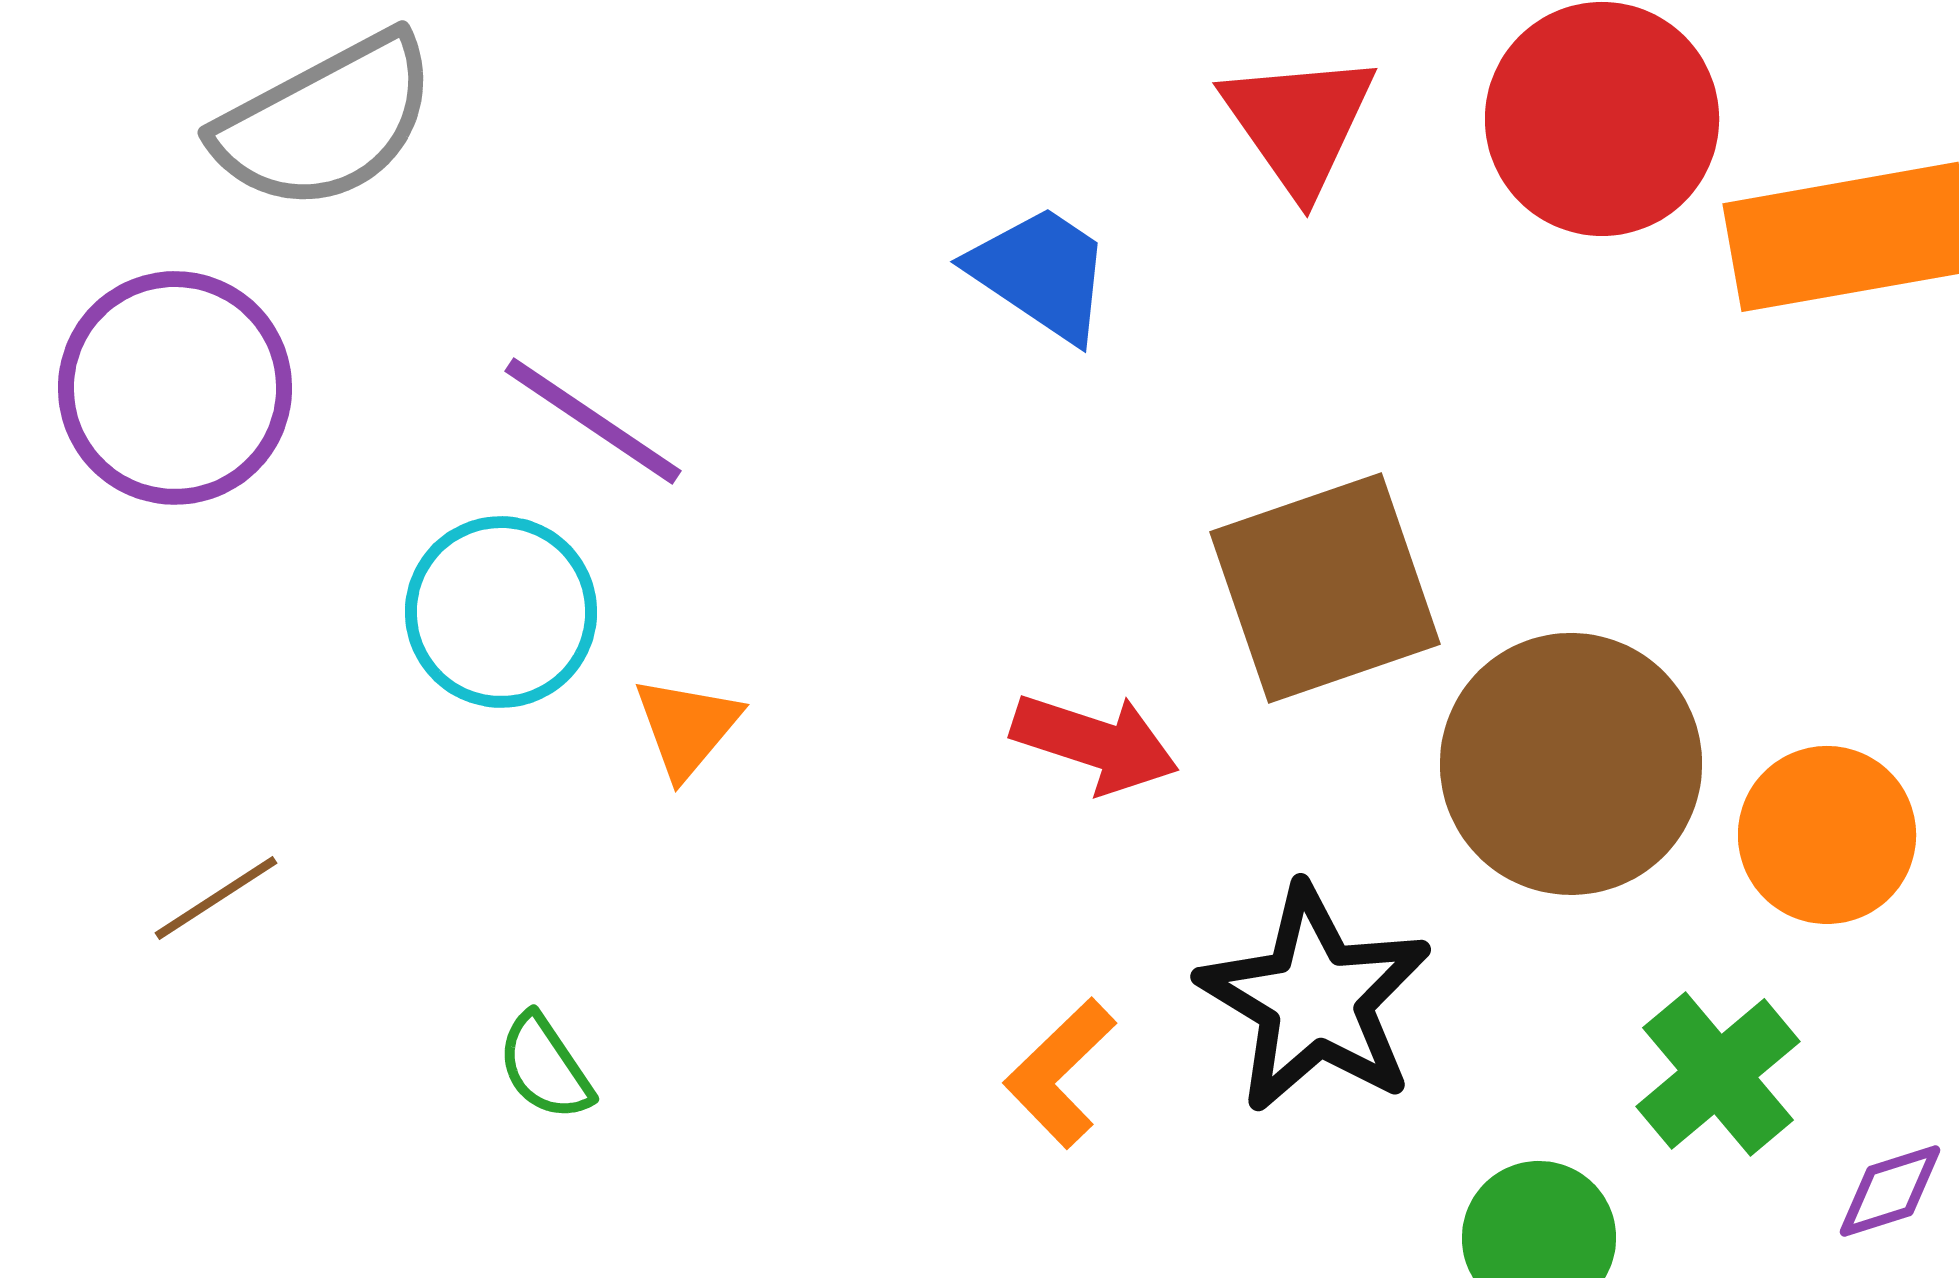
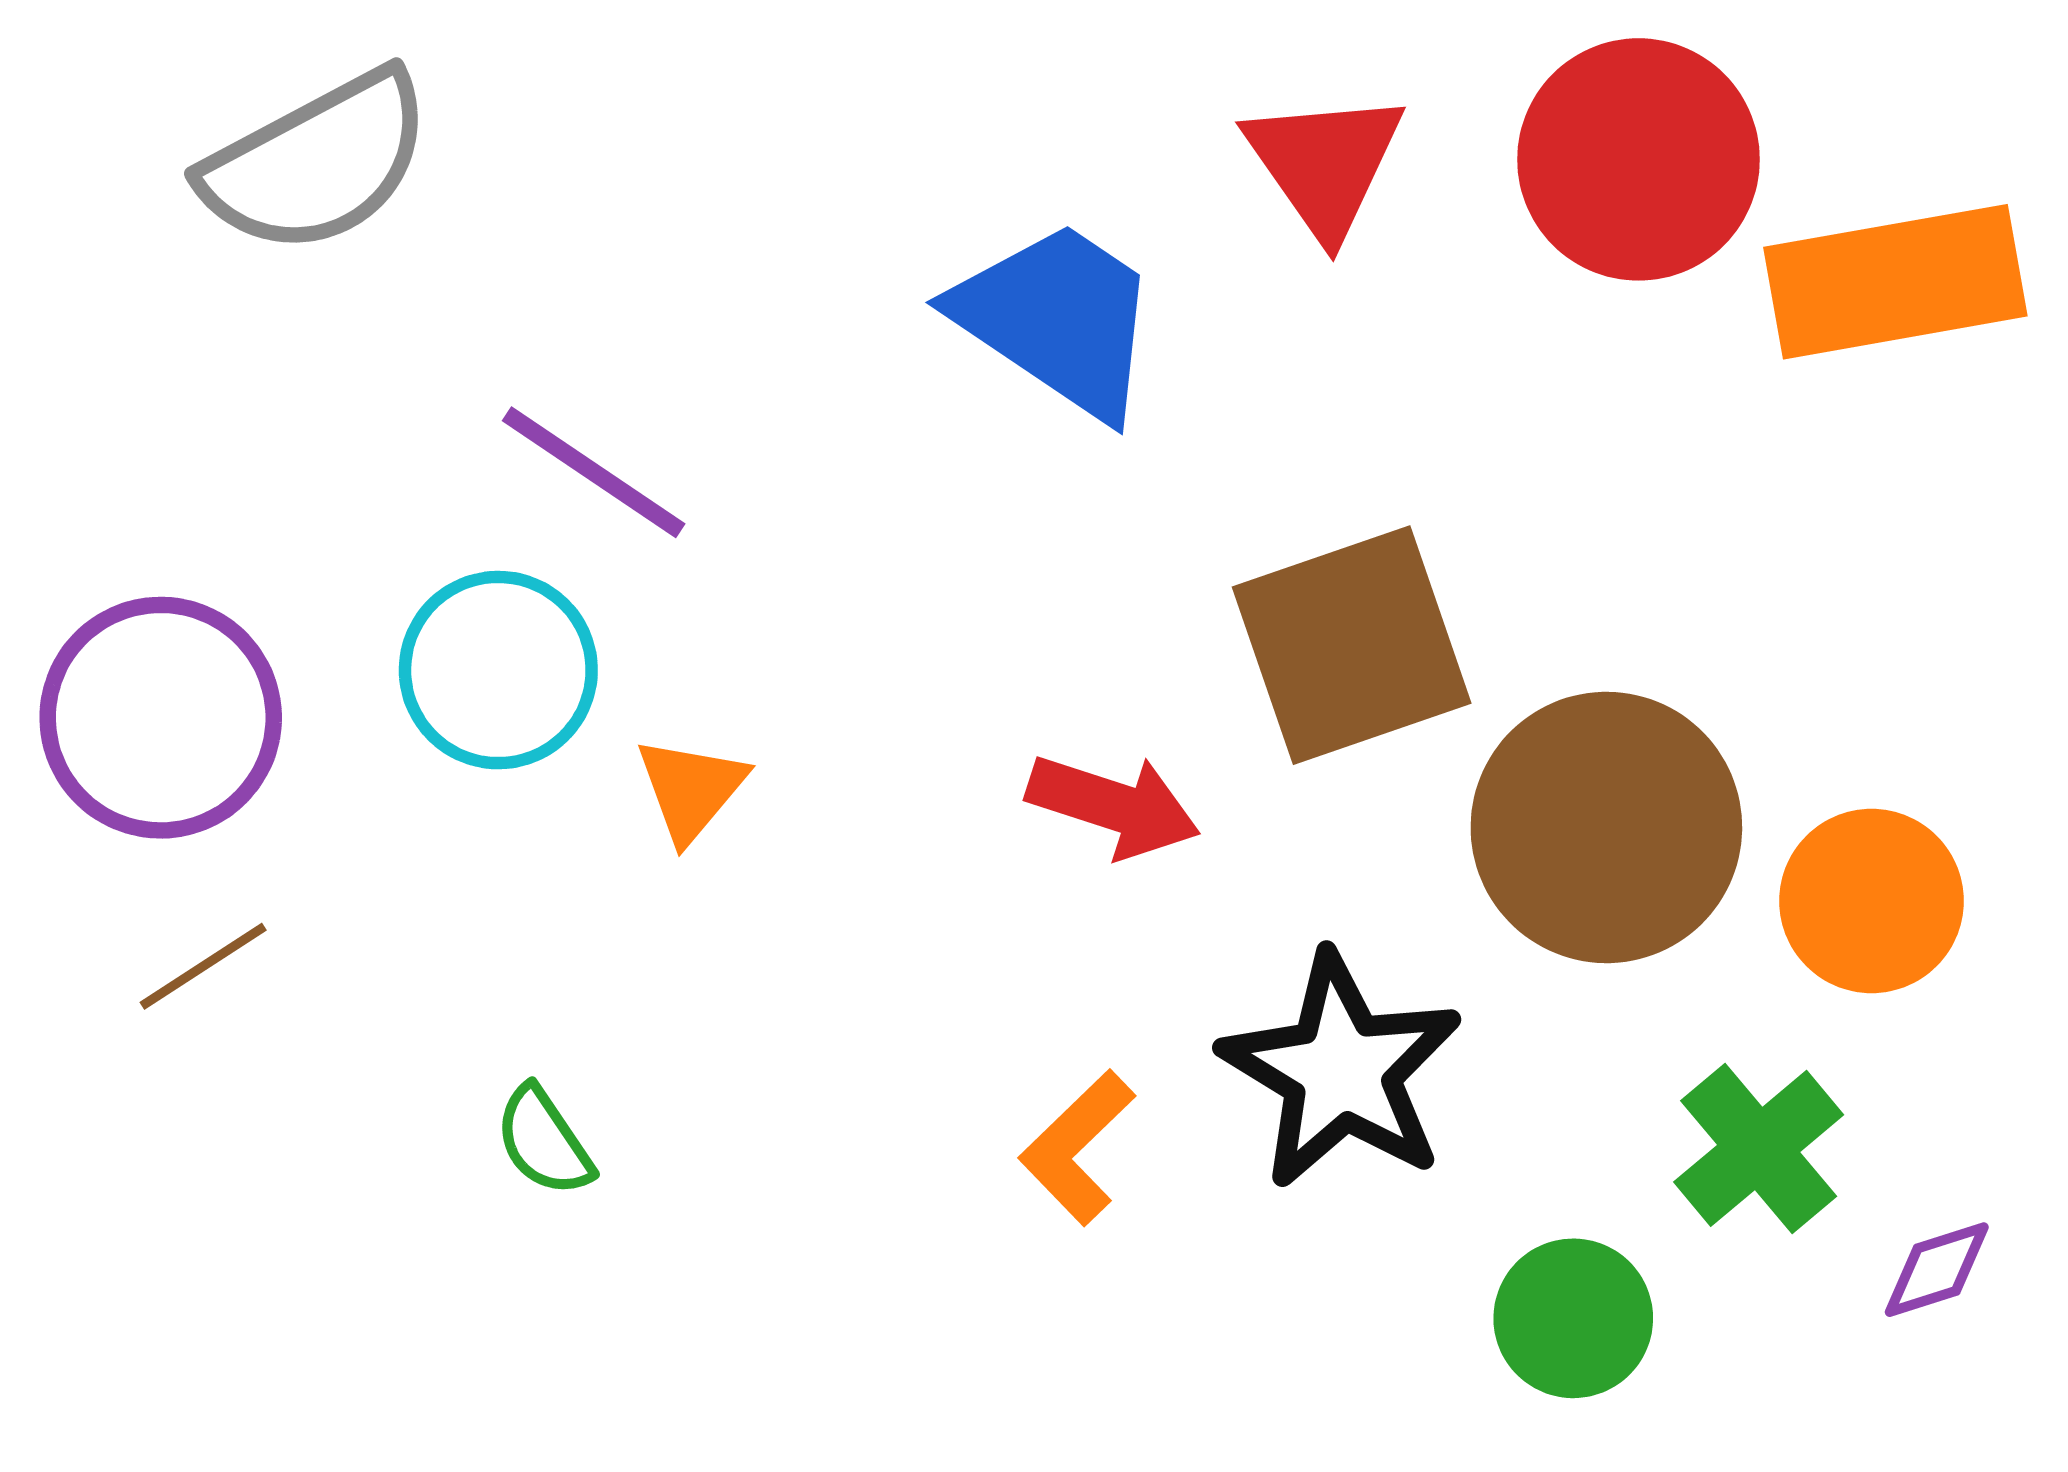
blue trapezoid: (1041, 273) -> (1058, 319), size x1.4
purple circle: (175, 388) -> (161, 718), moved

